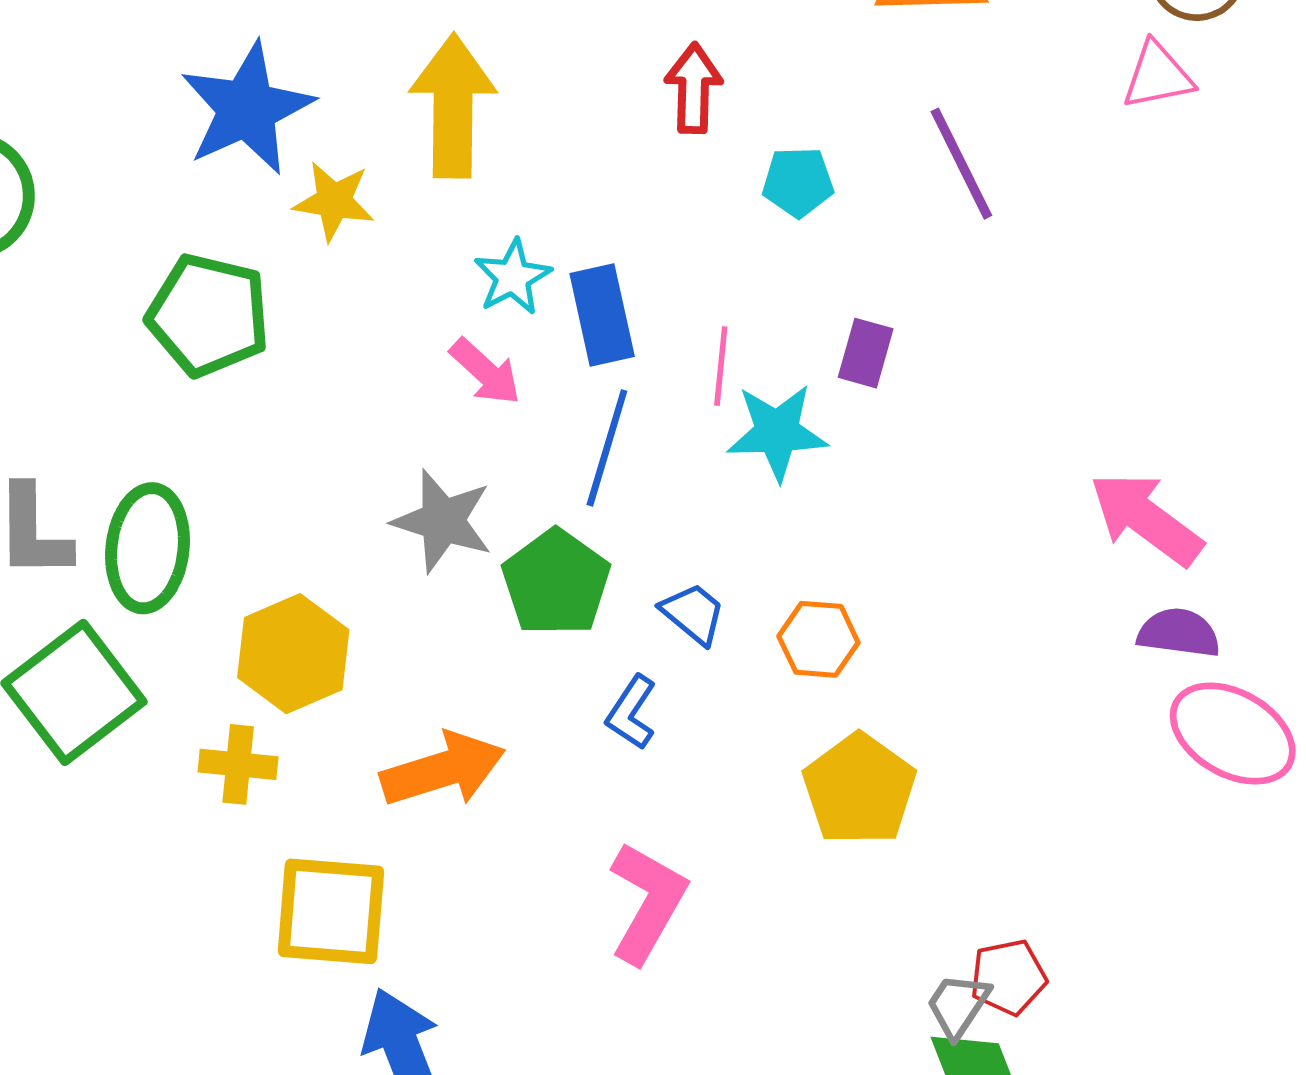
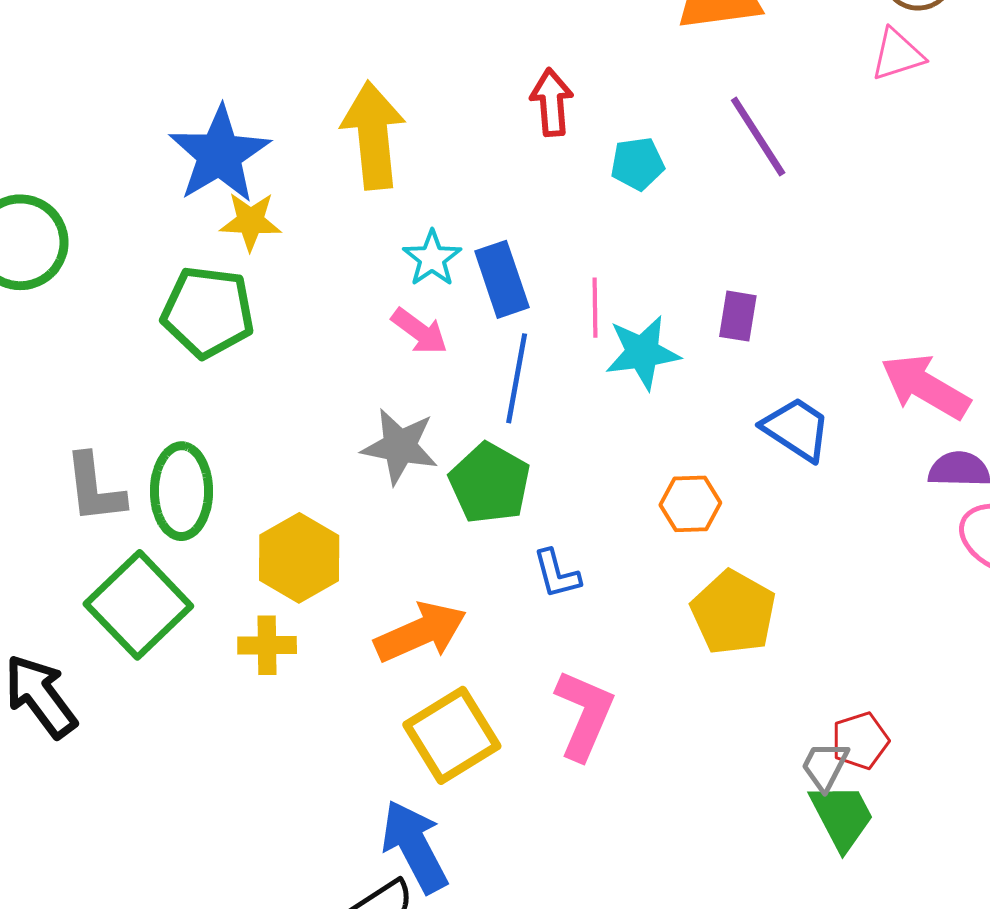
yellow star: (334, 201) -> (250, 221), moved
purple rectangle: (866, 353) -> (738, 316), moved
blue trapezoid: (693, 614) -> (796, 429), moved, size x1.4
blue L-shape: (631, 712) -> (557, 574), turned -42
yellow square: (331, 911) -> (452, 735), moved, turned -30

